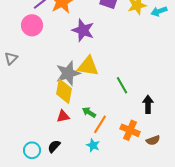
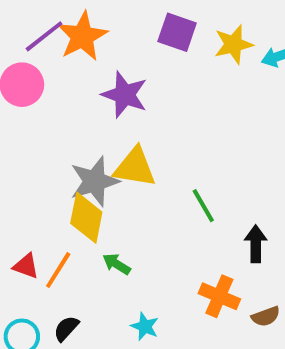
green arrow: (89, 112) -> (117, 264), moved
red triangle: (63, 116) -> (26, 266), moved, turned 32
orange line: (100, 124) -> (58, 270), moved

